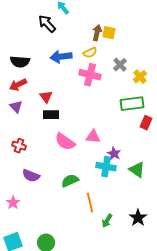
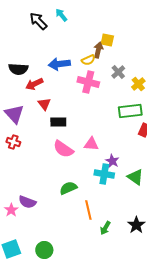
black arrow: (47, 24) -> (38, 21), moved
brown arrow: (97, 33) -> (98, 50), moved
red arrow: (18, 85) -> (34, 84), moved
purple triangle: (16, 107) -> (14, 114), size x1.5
black rectangle: (51, 115) -> (58, 122), moved
red cross: (19, 146) -> (13, 142), moved
purple semicircle: (31, 176) -> (27, 202), moved

